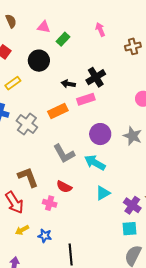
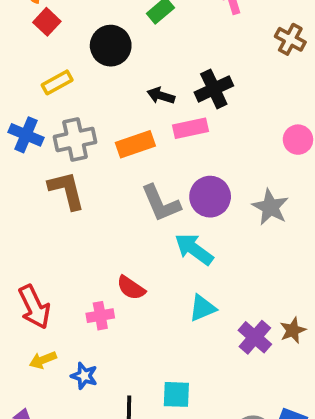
brown cross: (133, 46) -> (290, 39), turned 35
gray cross: (27, 124) -> (75, 139), moved, turned 35
gray L-shape: (64, 154) -> (161, 203), moved
brown L-shape: (28, 177) -> (67, 190), moved
pink cross: (50, 203) -> (100, 316), turned -32
cyan square: (129, 229) -> (176, 394), moved

